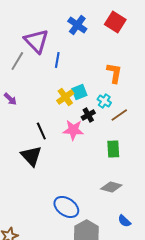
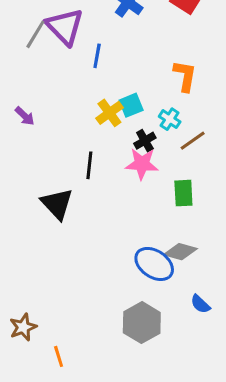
gray line: (17, 61) -> (35, 34), moved
pink star: (73, 130) -> (142, 164), moved
black line: (41, 131) -> (89, 165), moved, turned 30
blue ellipse: (66, 207) -> (154, 264), moved

